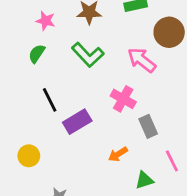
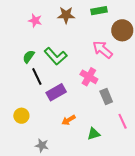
green semicircle: (37, 54) -> (29, 57), moved
green L-shape: (88, 55) -> (56, 56), moved
orange arrow: (118, 154) -> (69, 120), moved
green triangle: (144, 180) -> (94, 134), moved

